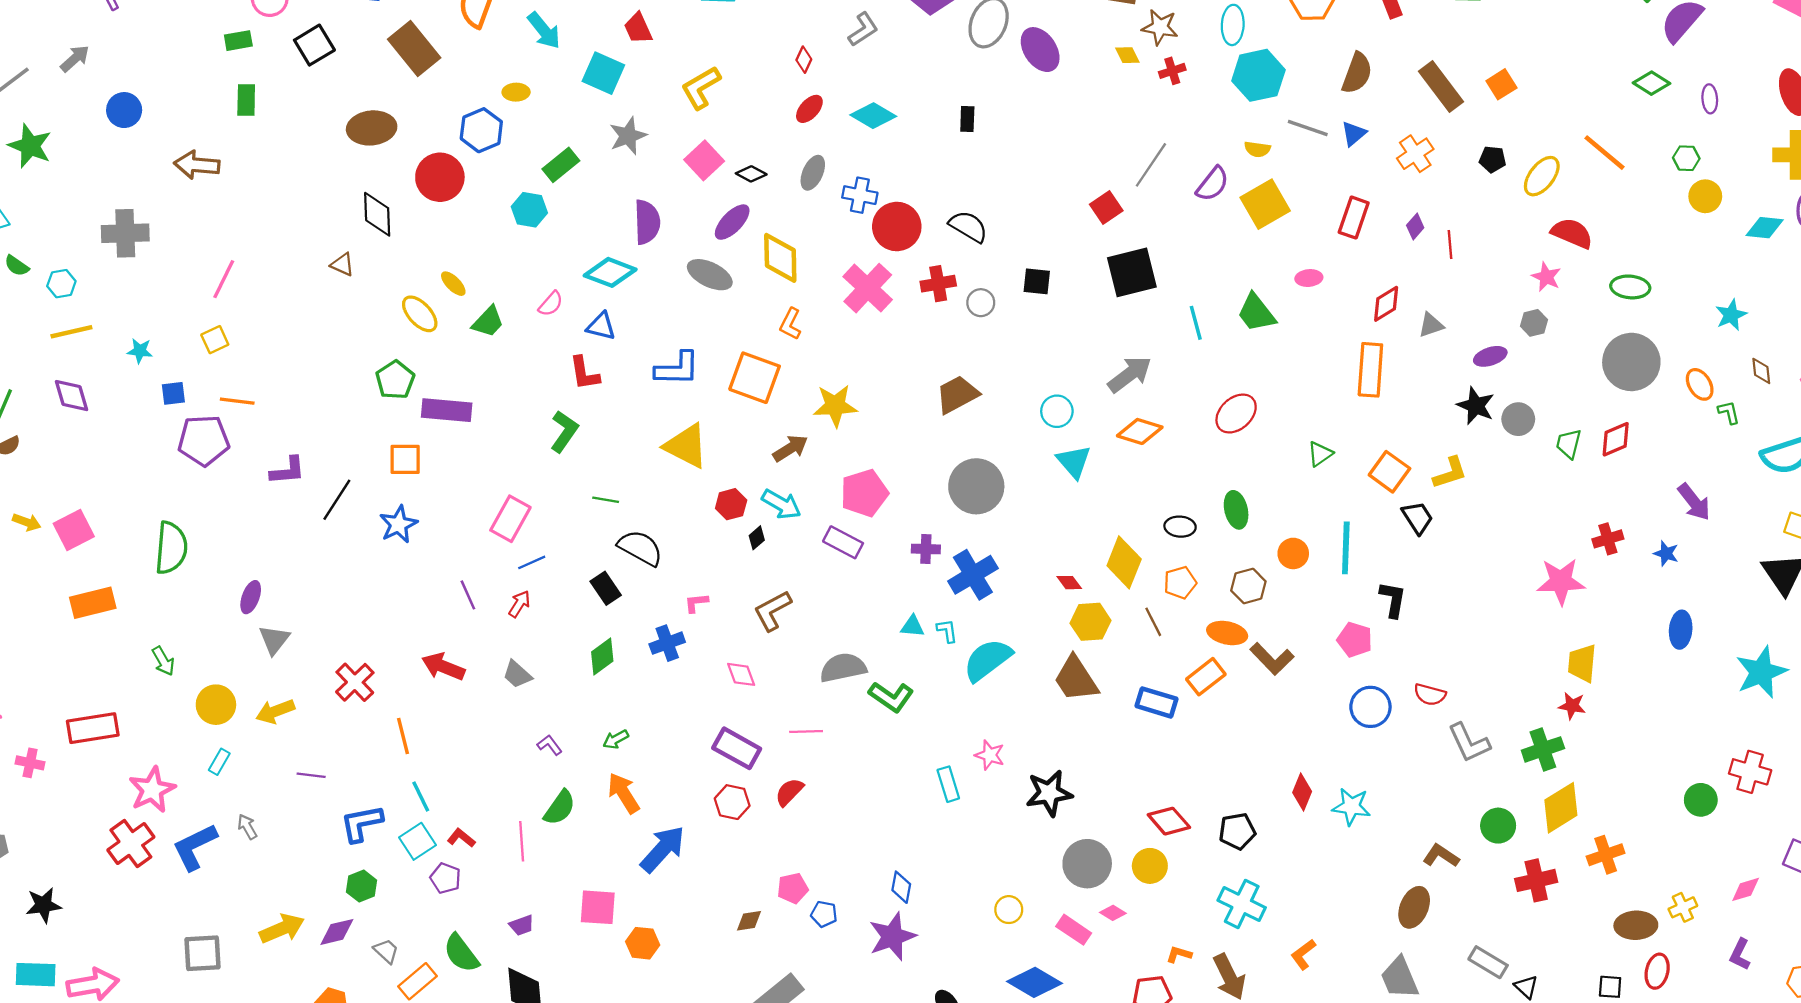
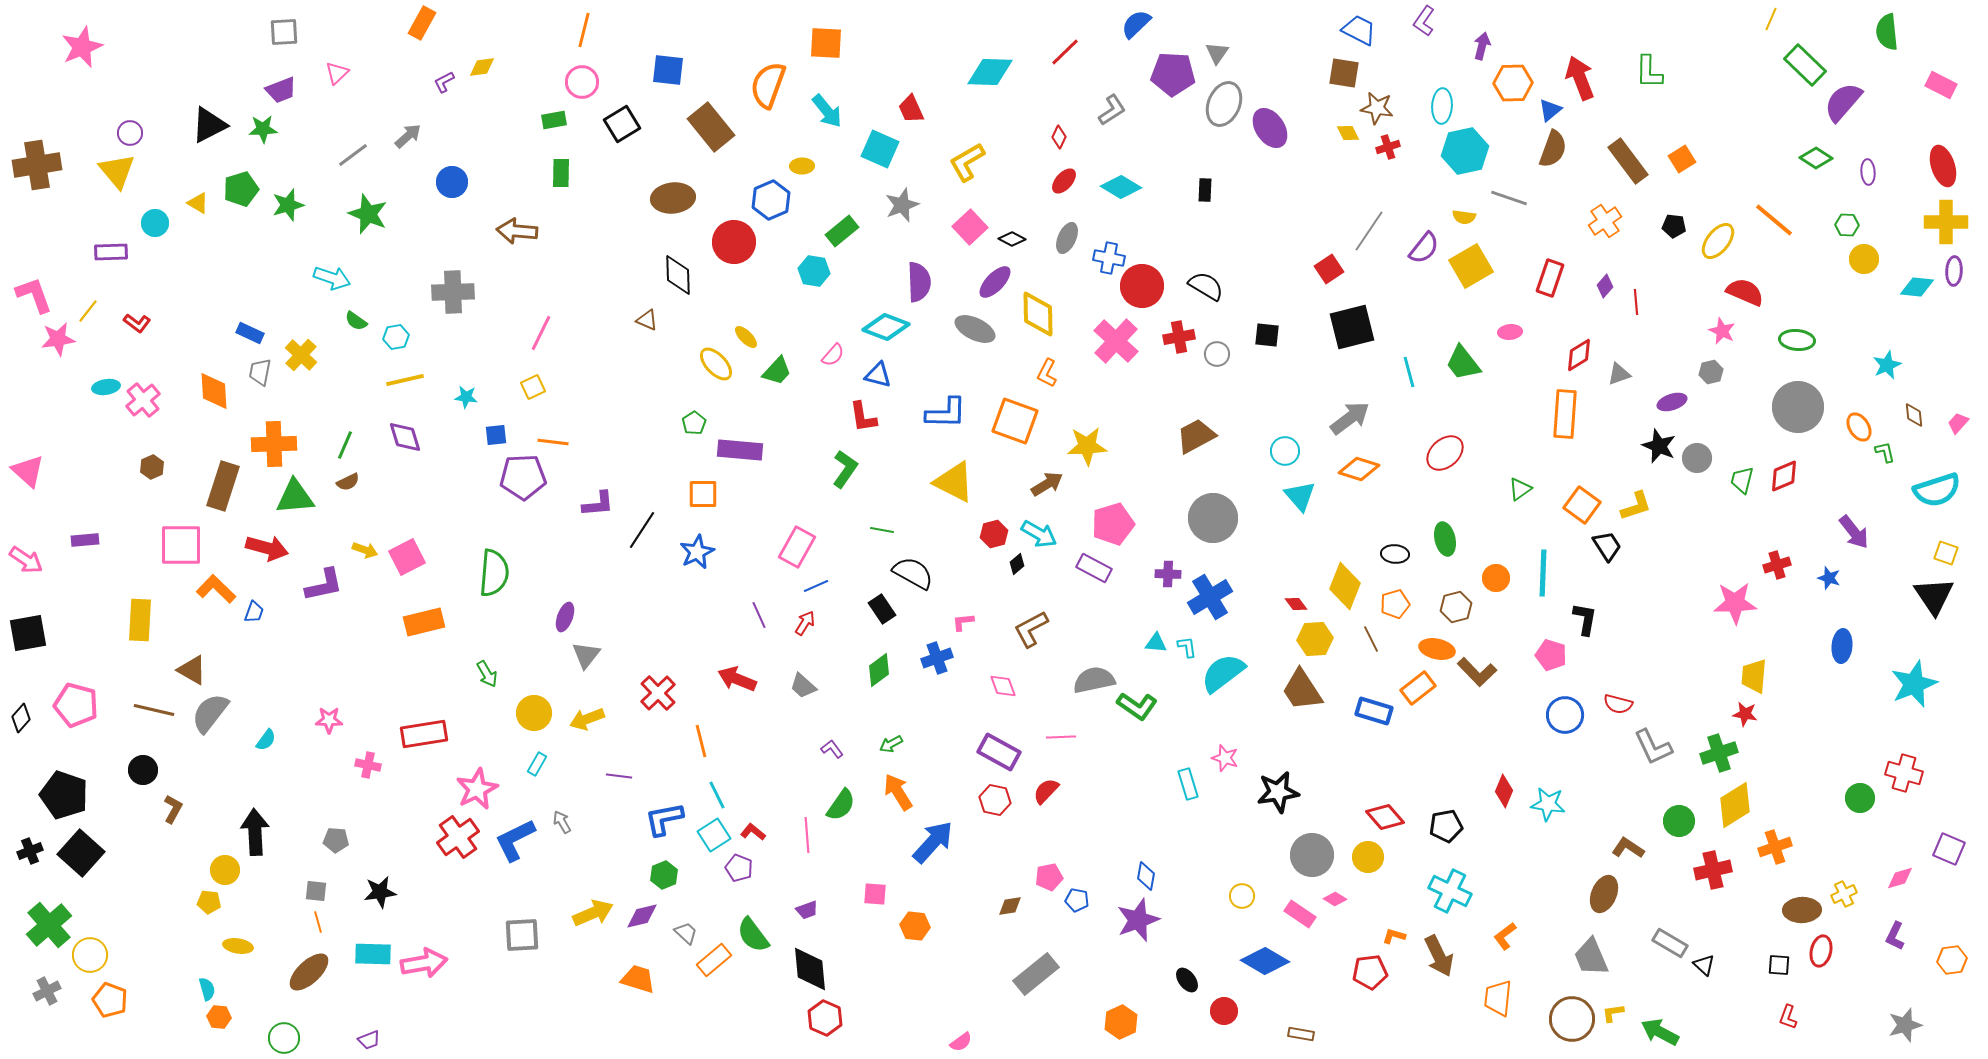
blue triangle: (1354, 134) -> (1550, 110), moved
green pentagon: (395, 380) -> (694, 423), size x0.7
pink square: (598, 907) -> (875, 894), size x0.7

